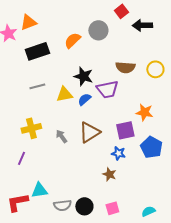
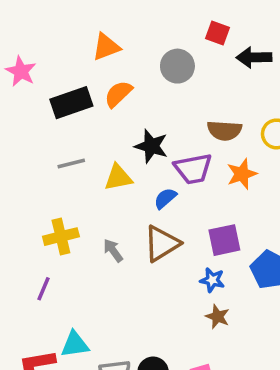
red square: (121, 11) -> (217, 33), turned -32
orange triangle: (28, 22) -> (106, 47), moved
orange semicircle: (72, 40) -> (118, 94), moved
blue semicircle: (84, 99) -> (165, 198), moved
orange star: (144, 112) -> (242, 174), moved, turned -30
brown star: (109, 174) -> (217, 317), moved

